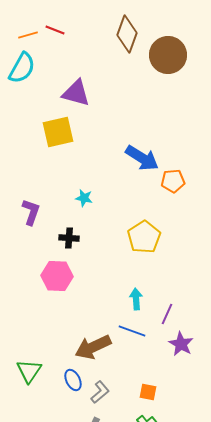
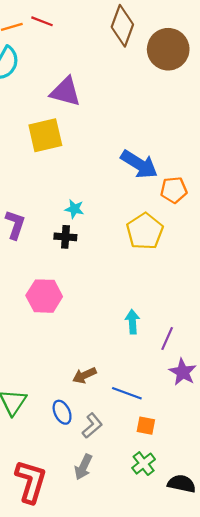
yellow pentagon: (144, 237) -> (145, 231), moved
black cross: (69, 238) -> (65, 237), moved
blue line: (132, 331) -> (127, 393), moved
brown arrow: (93, 347) -> (84, 375), size x0.6

